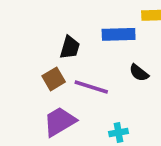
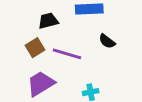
black trapezoid: (70, 47) -> (48, 21), turned -120

